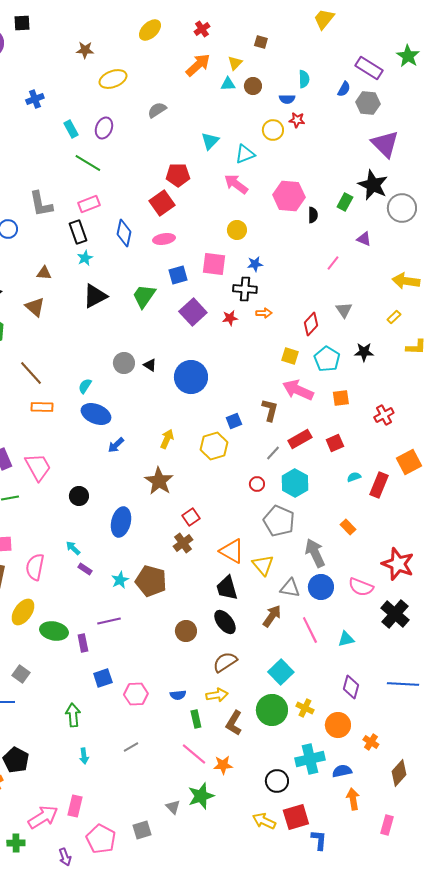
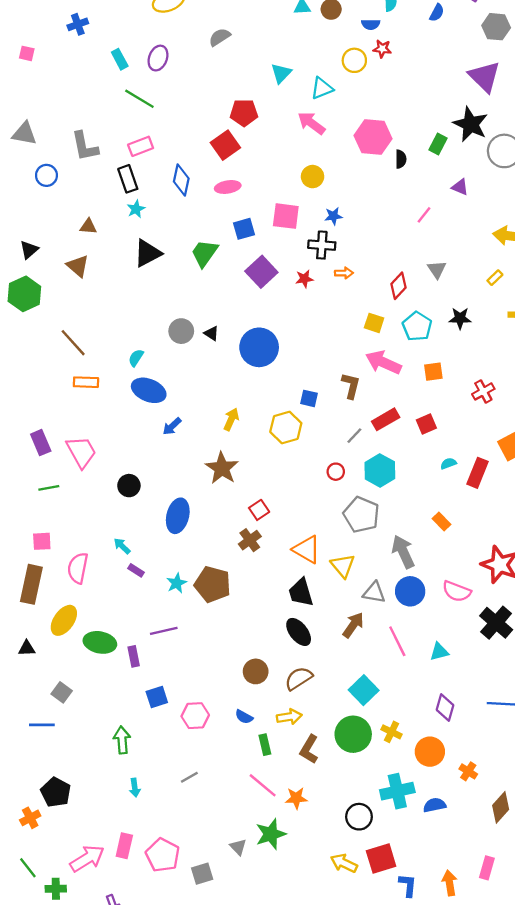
gray hexagon: (368, 103) -> (496, 27), moved
blue square: (234, 421) -> (309, 398), turned 35
brown circle: (186, 631) -> (256, 671), moved
blue semicircle: (178, 695) -> (244, 717), turned 35
orange arrow: (353, 799) -> (450, 883), moved
pink pentagon: (101, 839) -> (163, 855), moved

